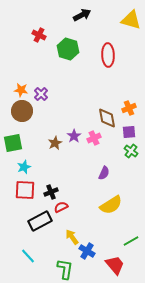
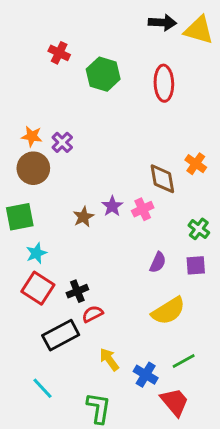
black arrow: (82, 15) -> (162, 22), moved, turned 30
orange cross: (129, 108) -> (196, 164), turned -32
purple square: (129, 132) -> (196, 265), moved
red square: (25, 190) -> (38, 288), turned 30
green line: (131, 241) -> (184, 361), moved
blue cross: (87, 251) -> (146, 375), moved

